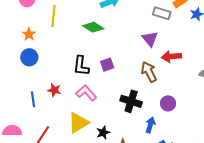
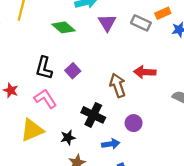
purple triangle: (150, 39) -> (107, 23), moved
purple square: (107, 65) -> (73, 71), turned -32
blue arrow: (150, 125) -> (111, 144), turned 56
black star: (103, 133) -> (68, 138), moved

